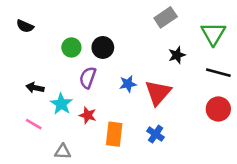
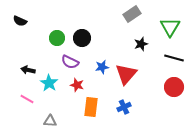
purple semicircle: (88, 78) -> (70, 62), turned -84
red star: (88, 115) -> (77, 85), moved
blue cross: (156, 134) -> (124, 107), turned 32

